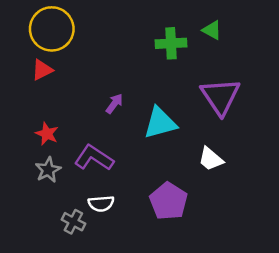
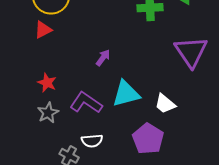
cyan triangle: (160, 123) -> (126, 94), moved
white trapezoid: (211, 159) -> (165, 104), moved

